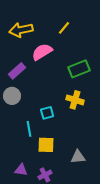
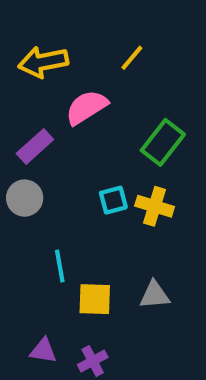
green rectangle: (79, 69) -> (163, 142), turned -30
cyan square: (47, 113) -> (113, 200), moved
gray triangle: (78, 157) -> (155, 295), moved

